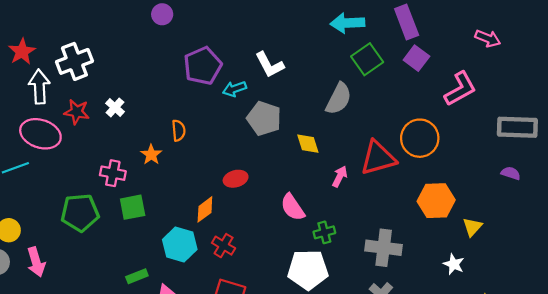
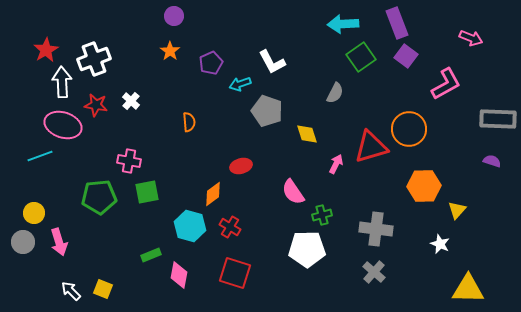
purple pentagon: (203, 66) -> (211, 63), size x0.7
gray semicircle: (339, 99) -> (335, 93), size x0.7
orange star: (151, 155) -> (170, 51), moved

